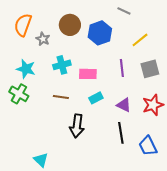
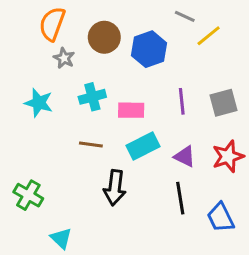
orange semicircle: (23, 25) -> (52, 24), moved
yellow line: (140, 40) -> (209, 36), moved
green cross: (19, 94) -> (28, 195), moved
cyan rectangle: (96, 98) -> (143, 146), size x1.5

